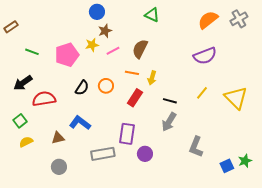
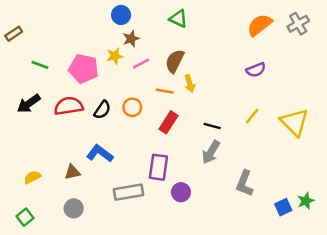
green triangle: (152, 15) -> (178, 19), moved
pink pentagon: (67, 55) -> (84, 69), turned 30
purple semicircle: (205, 56) -> (256, 70), size x0.7
yellow arrow: (152, 78) -> (190, 84), moved, turned -32
red semicircle: (44, 99) -> (69, 106), moved
green square: (20, 121) -> (25, 217), moved

